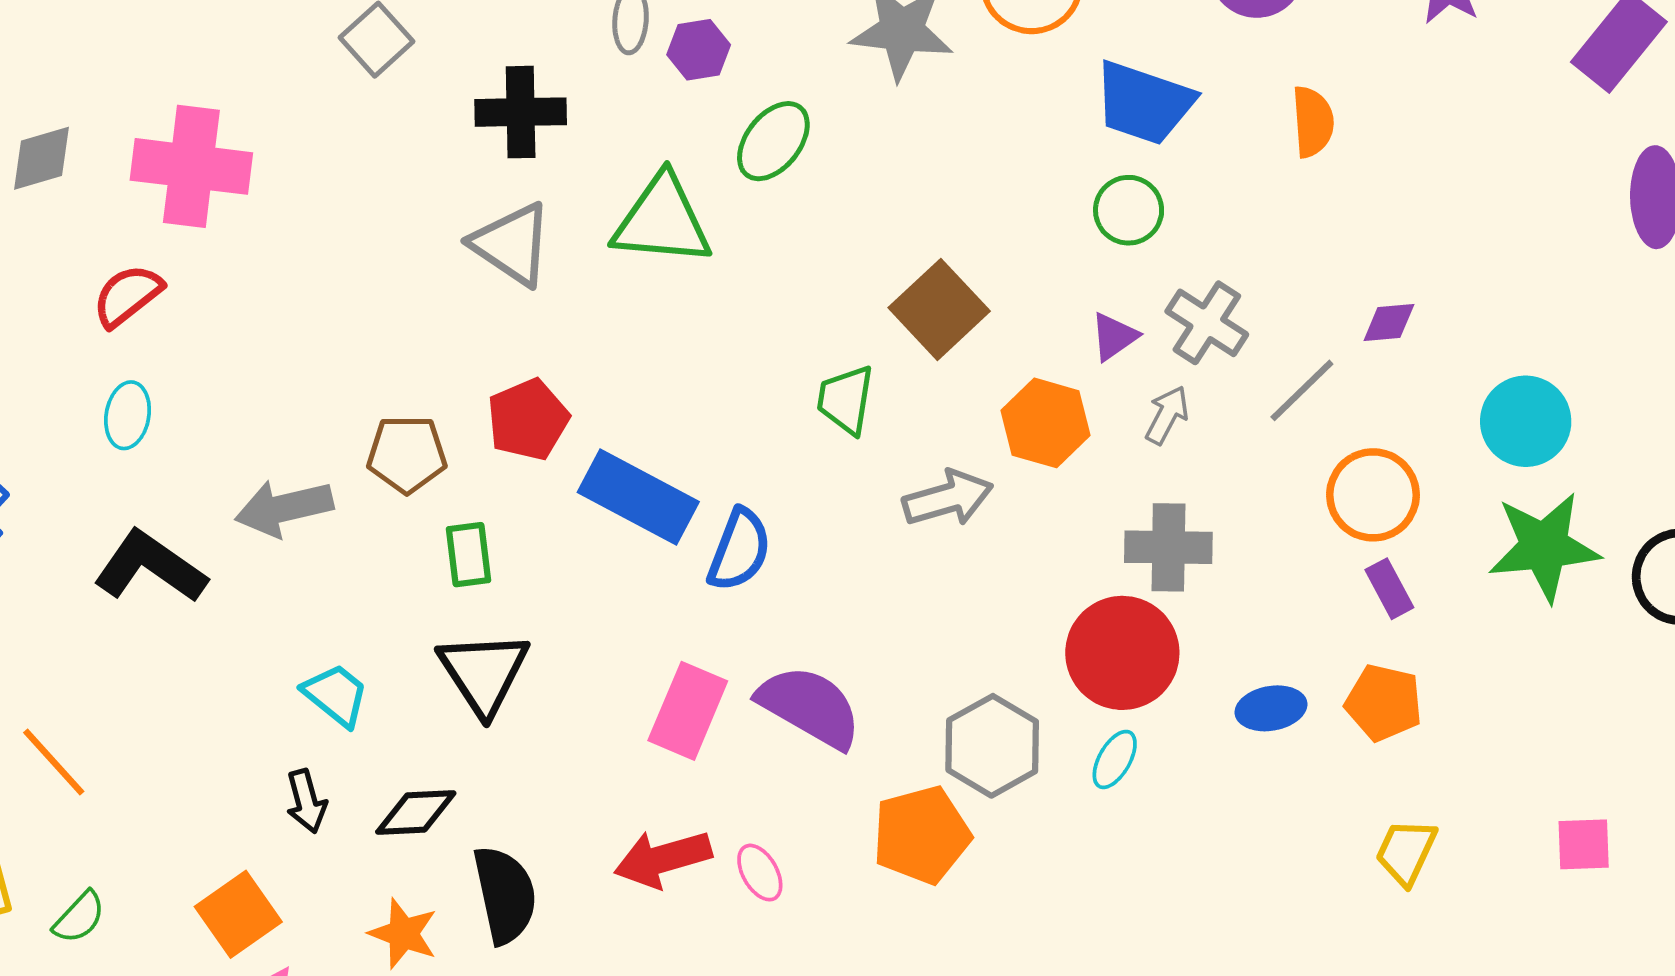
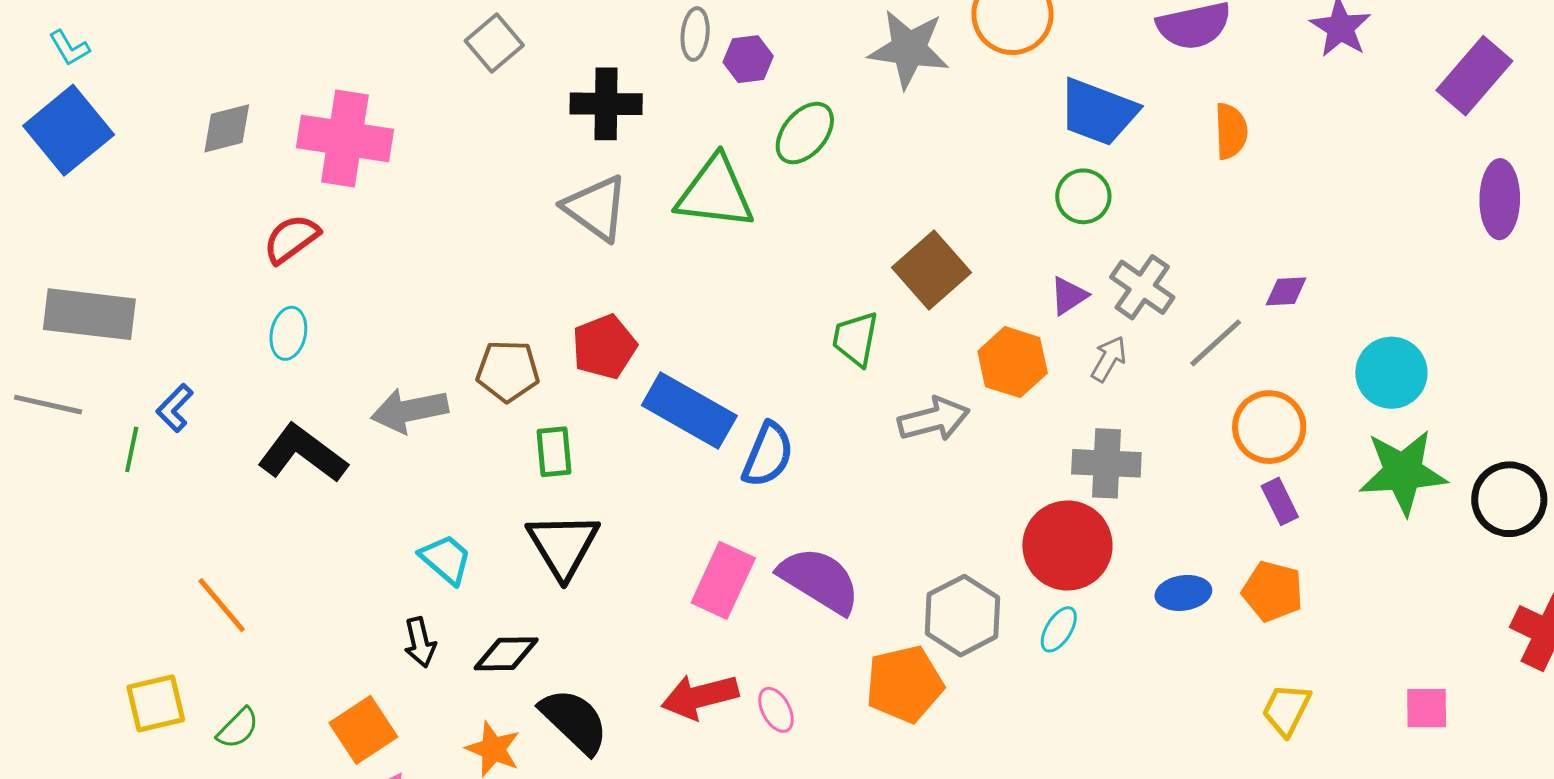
black semicircle: (505, 895) -> (574, 721), turned -36

